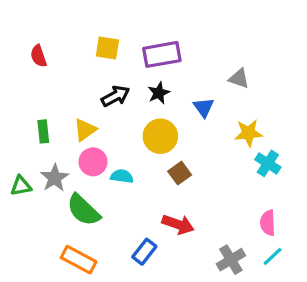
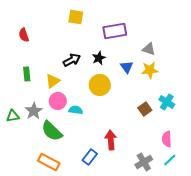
yellow square: (107, 48) -> (76, 17), moved
purple rectangle: (162, 54) -> (115, 31), moved
green rectangle: (43, 131) -> (27, 74), moved
yellow star: (249, 133) -> (150, 70), moved
brown square: (180, 173) -> (145, 109), moved
red arrow: (178, 224) -> (111, 140), turned -114

